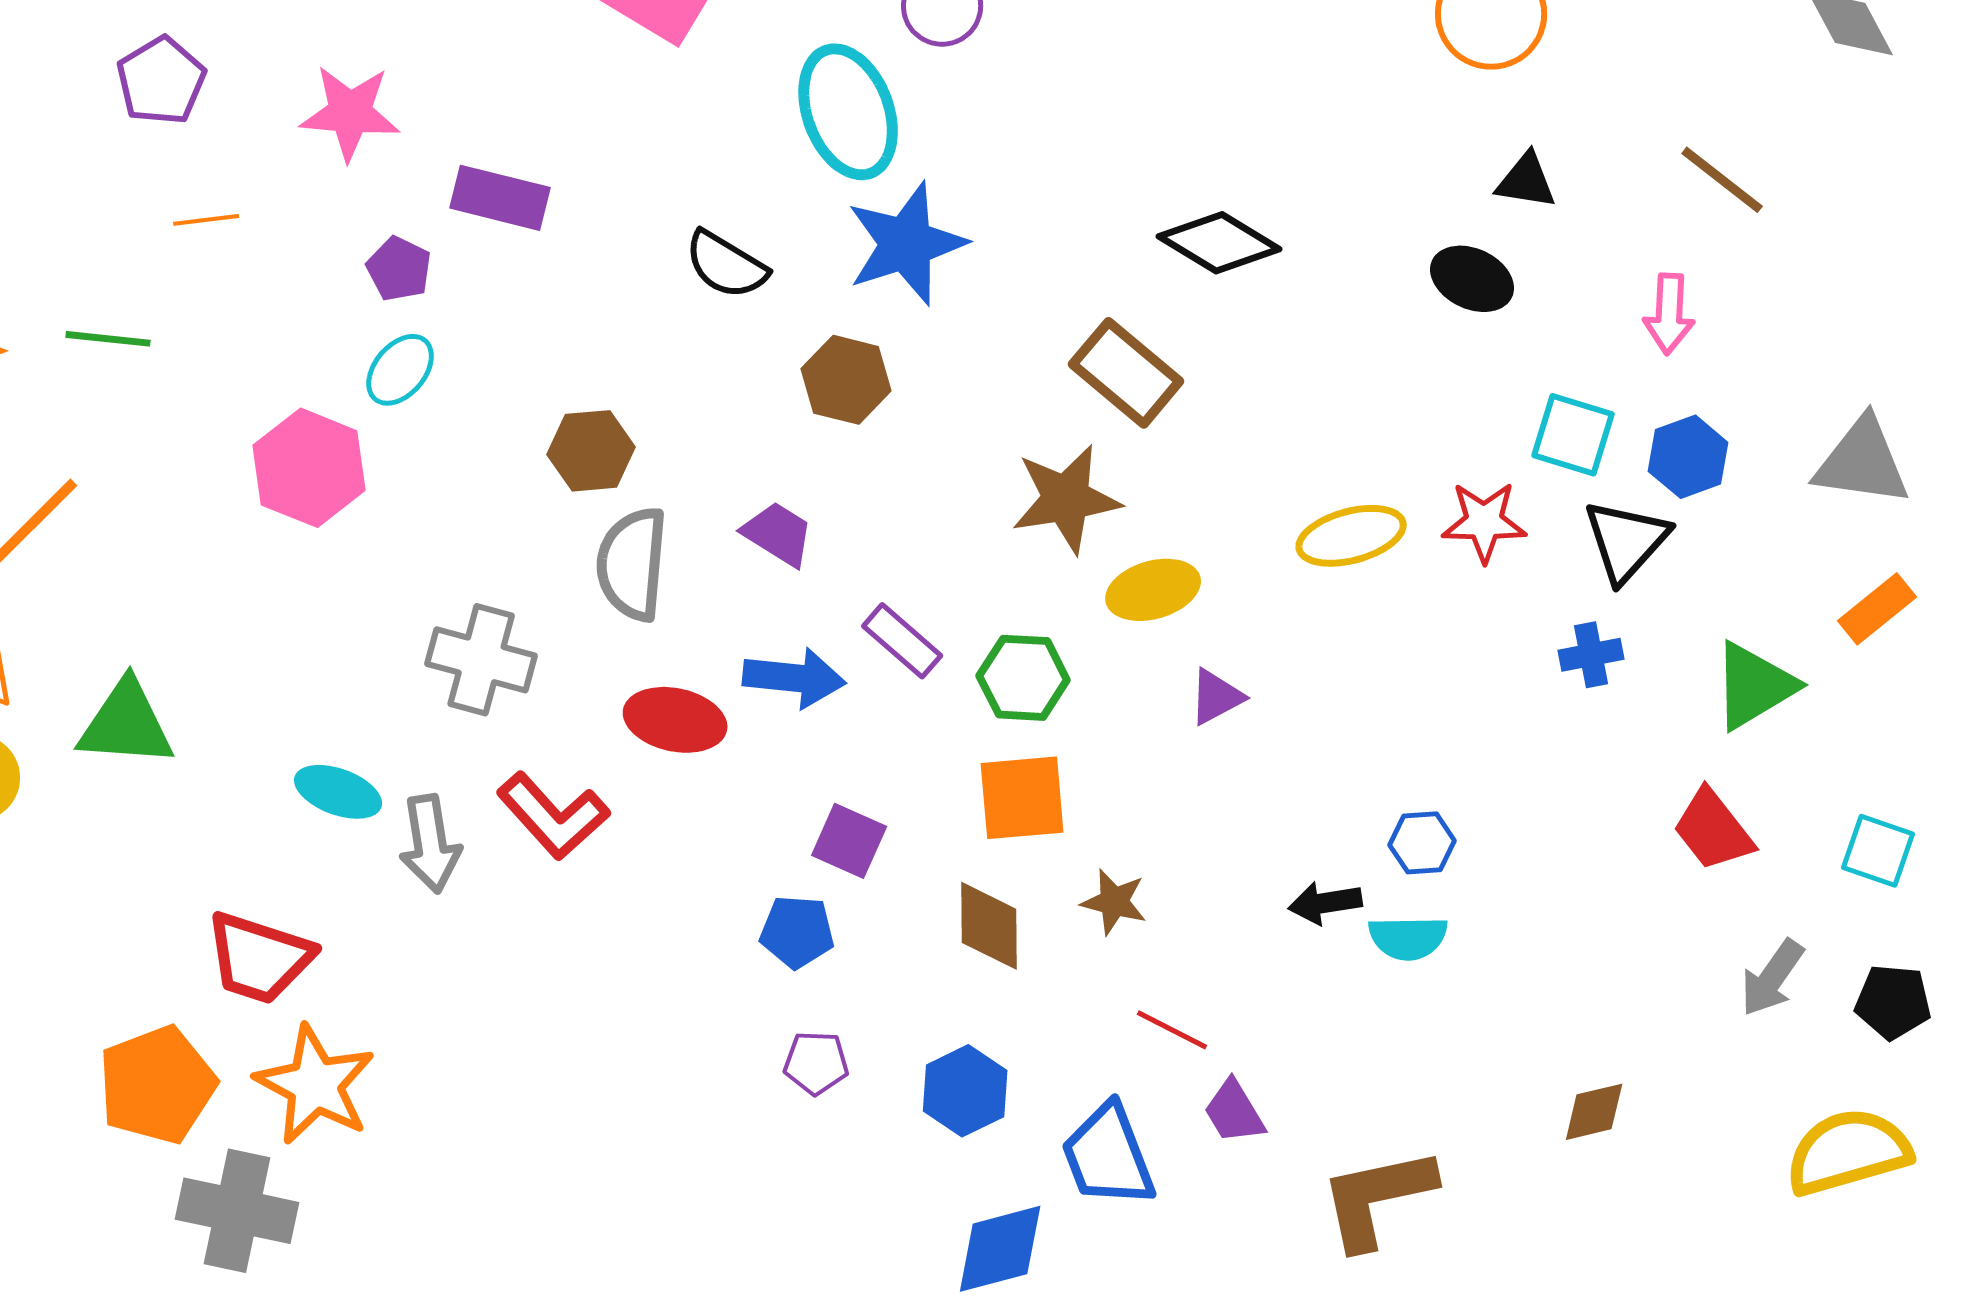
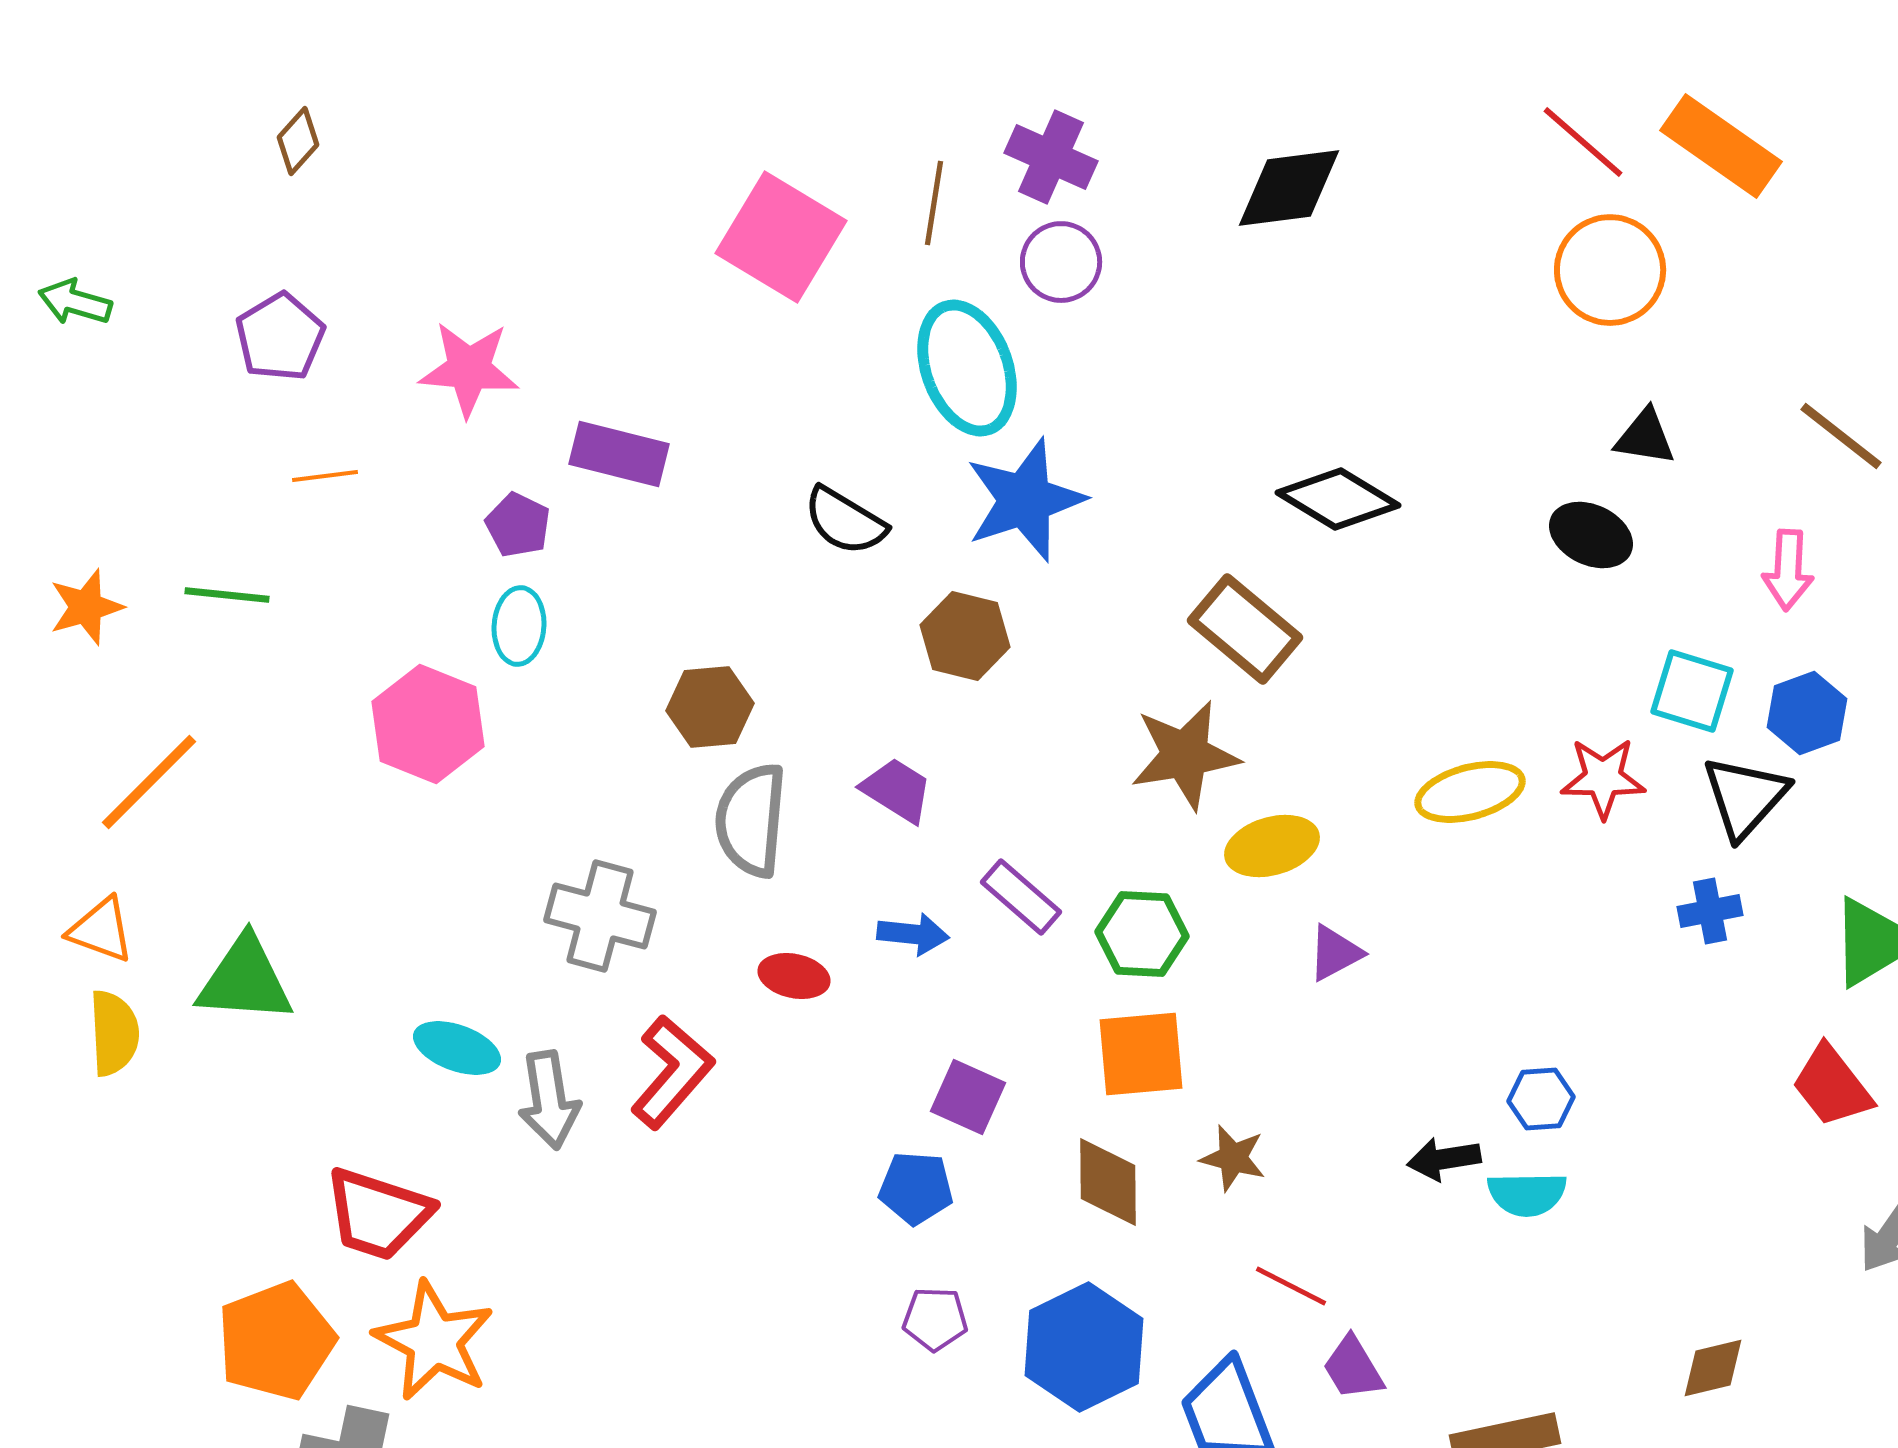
cyan ellipse: (400, 370) -> (519, 626), turned -36
blue arrow: (794, 678) -> (913, 934), size x0.7
red ellipse: (675, 720) -> (794, 976), size x0.7
red L-shape: (553, 816) -> (672, 1072), turned -97
blue hexagon: (965, 1091) -> (1084, 1347), size x1.4

